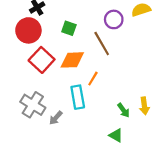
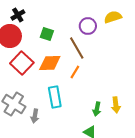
orange line: (93, 79) -> (75, 72), moved
green arrow: (124, 110) -> (97, 109), turned 48
gray arrow: (56, 118) -> (35, 116), turned -32

